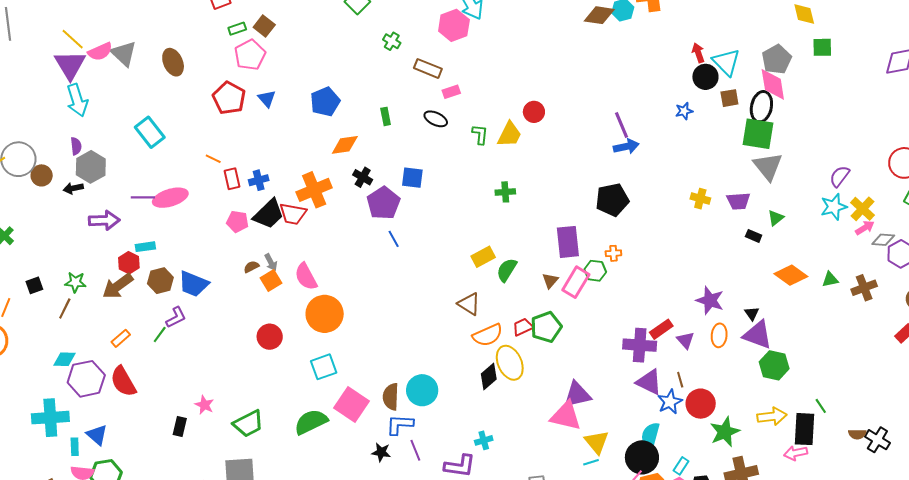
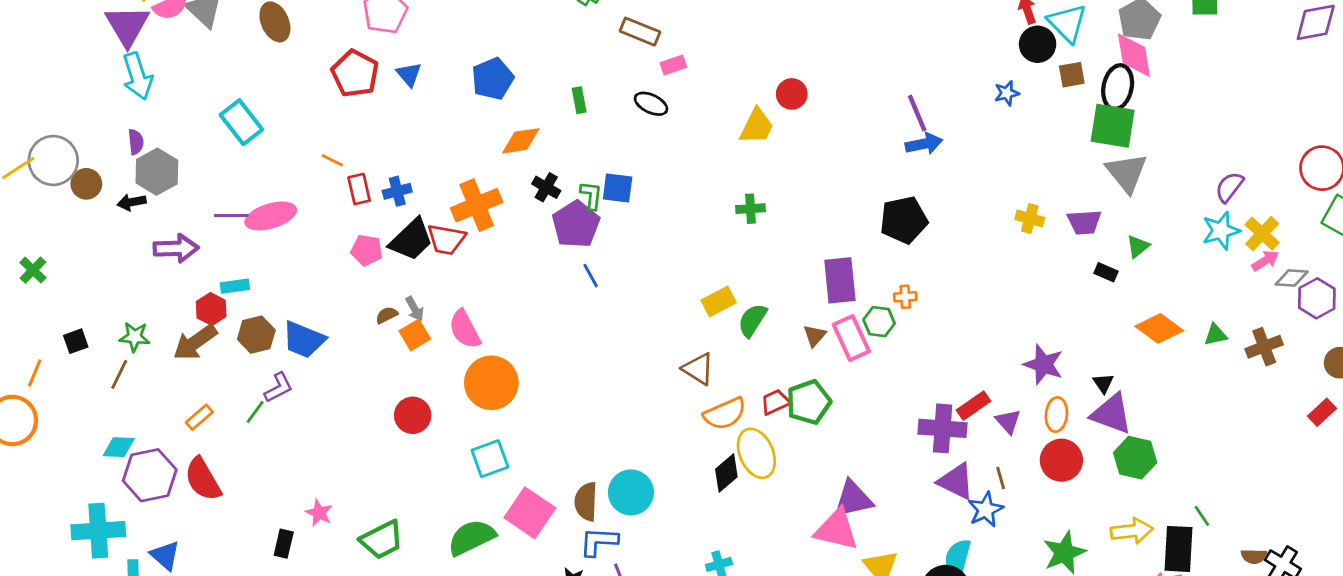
green L-shape: (480, 134) -> (591, 195), moved
pink rectangle: (576, 282) -> (851, 338), turned -56
red circle: (701, 404) -> (1061, 460), moved

